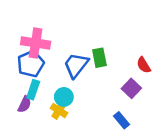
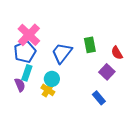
pink cross: (36, 43) -> (29, 35), turned 35
green rectangle: (99, 58) -> (90, 45), moved
purple semicircle: (25, 104) -> (20, 85), turned -48

